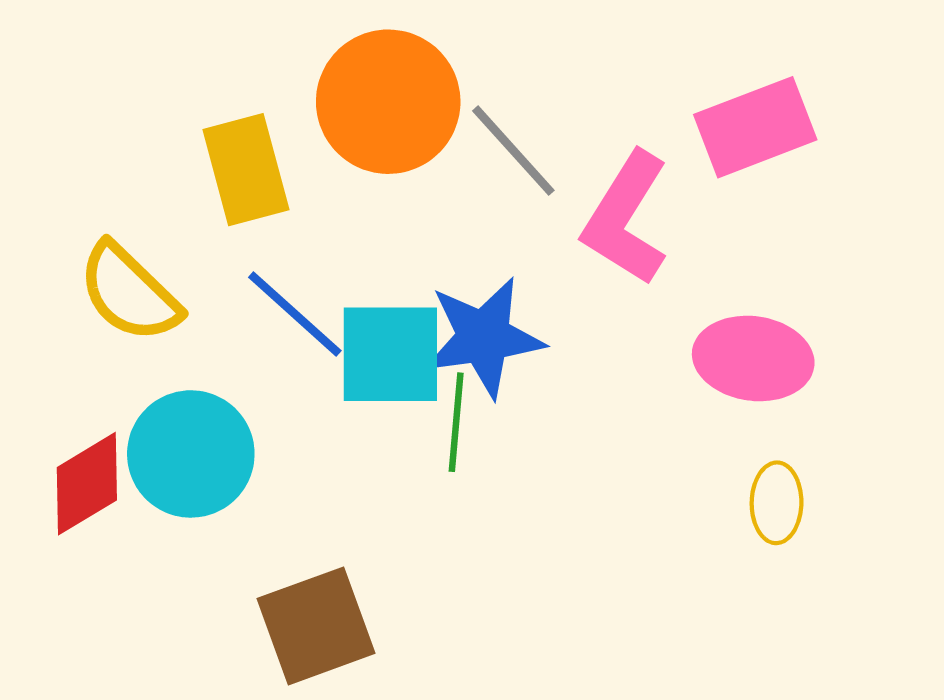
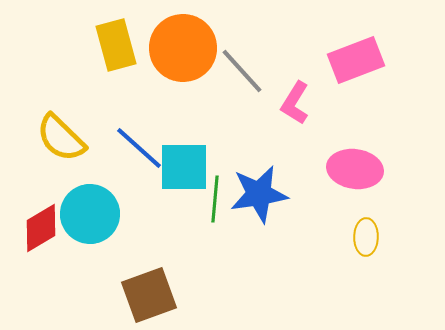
yellow rectangle: (246, 170) -> (116, 45), moved
pink L-shape: (626, 218) -> (295, 103), size x0.7
blue star: (484, 337) -> (259, 194), moved

